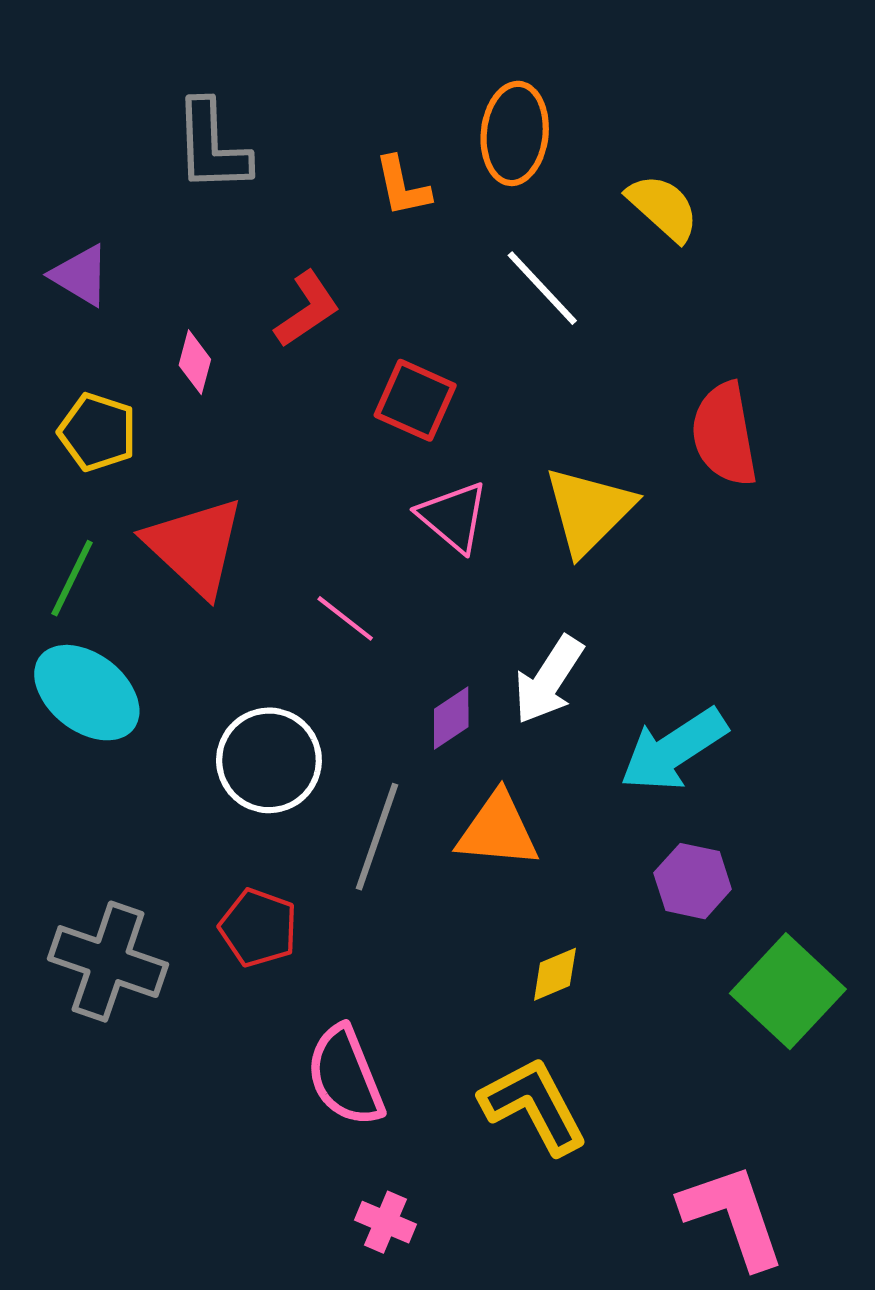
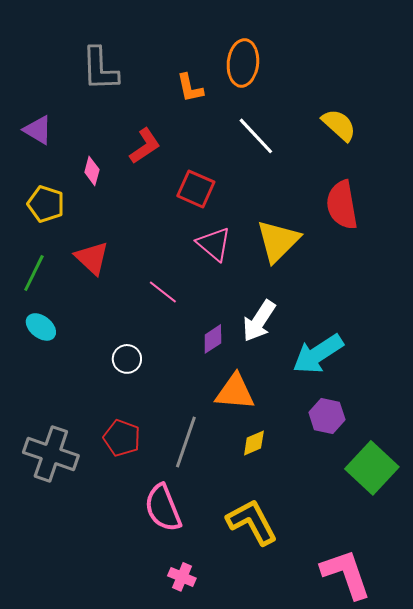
yellow semicircle: (663, 208) -> (339, 125), moved
red triangle: (195, 546) -> (92, 258), size x0.7
cyan ellipse: (87, 693) -> (41, 327), size x0.6
white circle: (269, 760) -> (127, 359), size x0.6
gray line: (377, 837) -> (186, 442), moved
yellow diamond: (555, 974) -> (254, 443), moved

